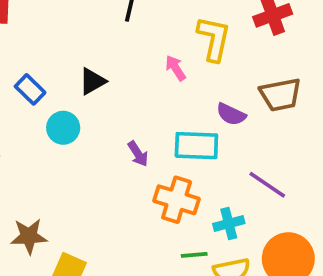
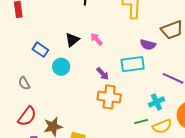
pink arrow: (176, 68) -> (96, 39), moved
orange cross: (177, 200) -> (109, 97), moved

